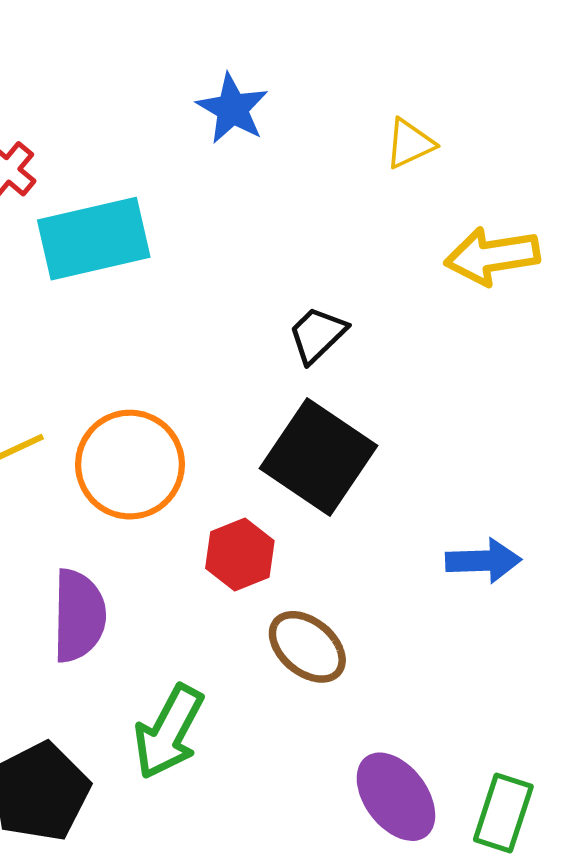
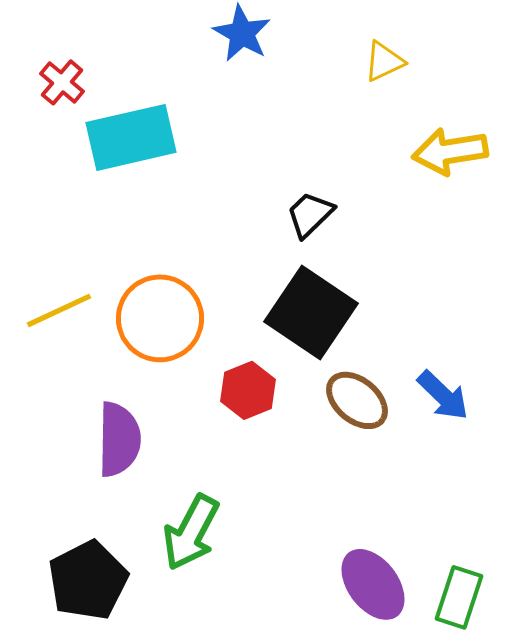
blue arrow: (483, 561) -> (443, 395), turned 46
brown ellipse: (307, 647) -> (357, 400), moved

